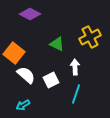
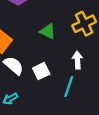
white arrow: (75, 67) -> (78, 60), moved

